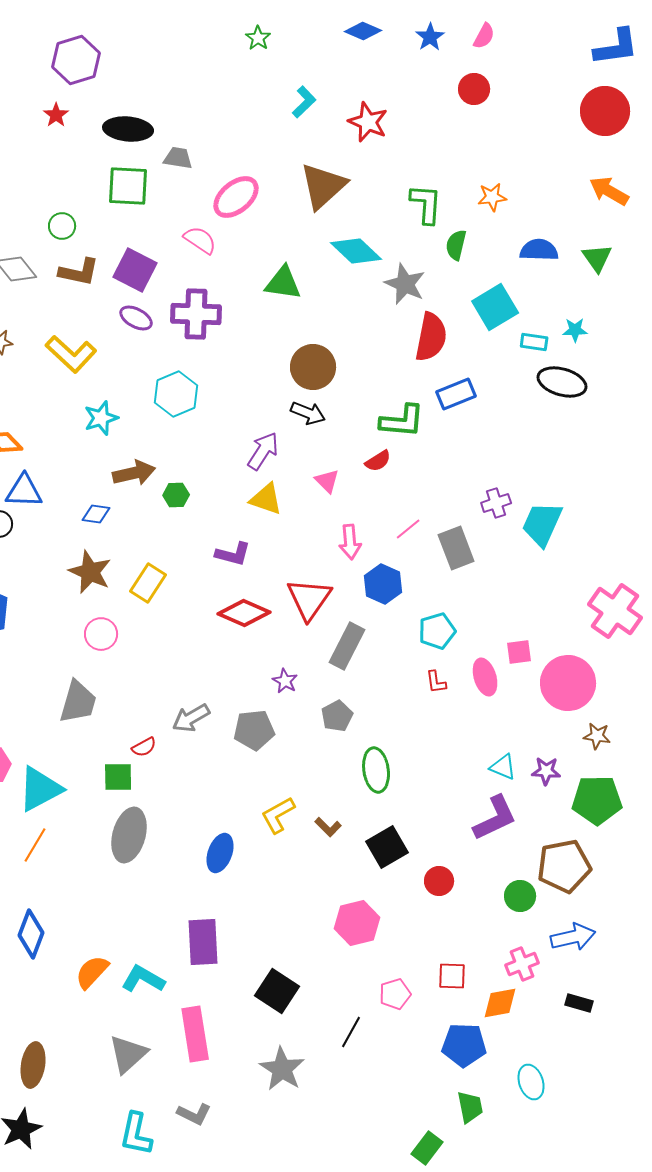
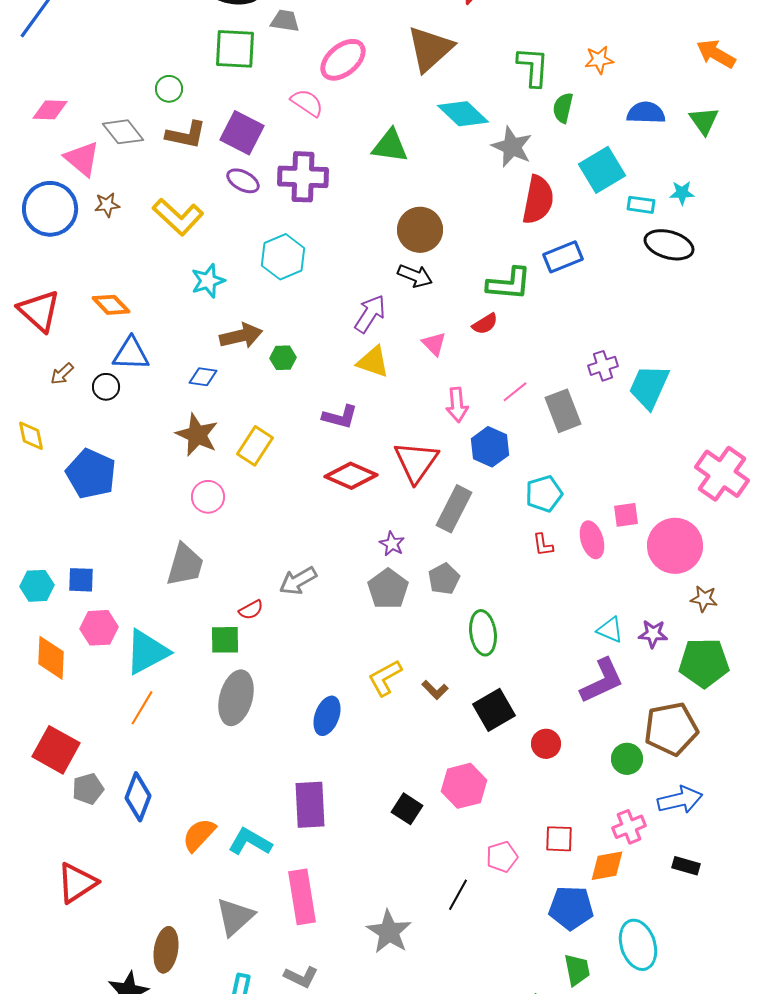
gray pentagon: (254, 730) -> (388, 589), moved, turned -30
black square: (277, 991) -> (407, 809), moved, size x0.7
brown ellipse: (33, 1065) -> (166, 950), moved
cyan ellipse: (531, 1082) -> (638, 945), size x1.4

